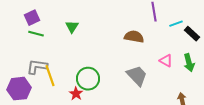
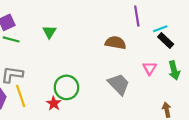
black rectangle: (192, 34) -> (166, 41), moved
pink triangle: (166, 61) -> (150, 68), turned 32
yellow line: (50, 76) -> (21, 96), moved

